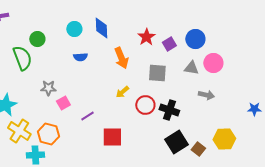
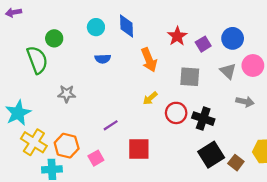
gray triangle: (191, 68) -> (228, 71), turned 35
pink square: (63, 103) -> (96, 158), moved

